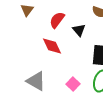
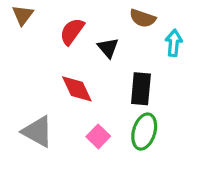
red diamond: (52, 46) -> (77, 89), moved

